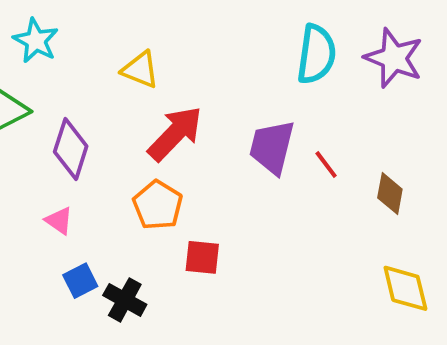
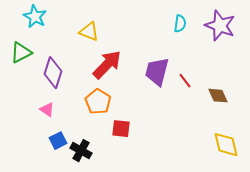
cyan semicircle: (316, 54) -> (180, 24), size x0.6
brown diamond: (390, 194) -> (218, 96), turned -35

